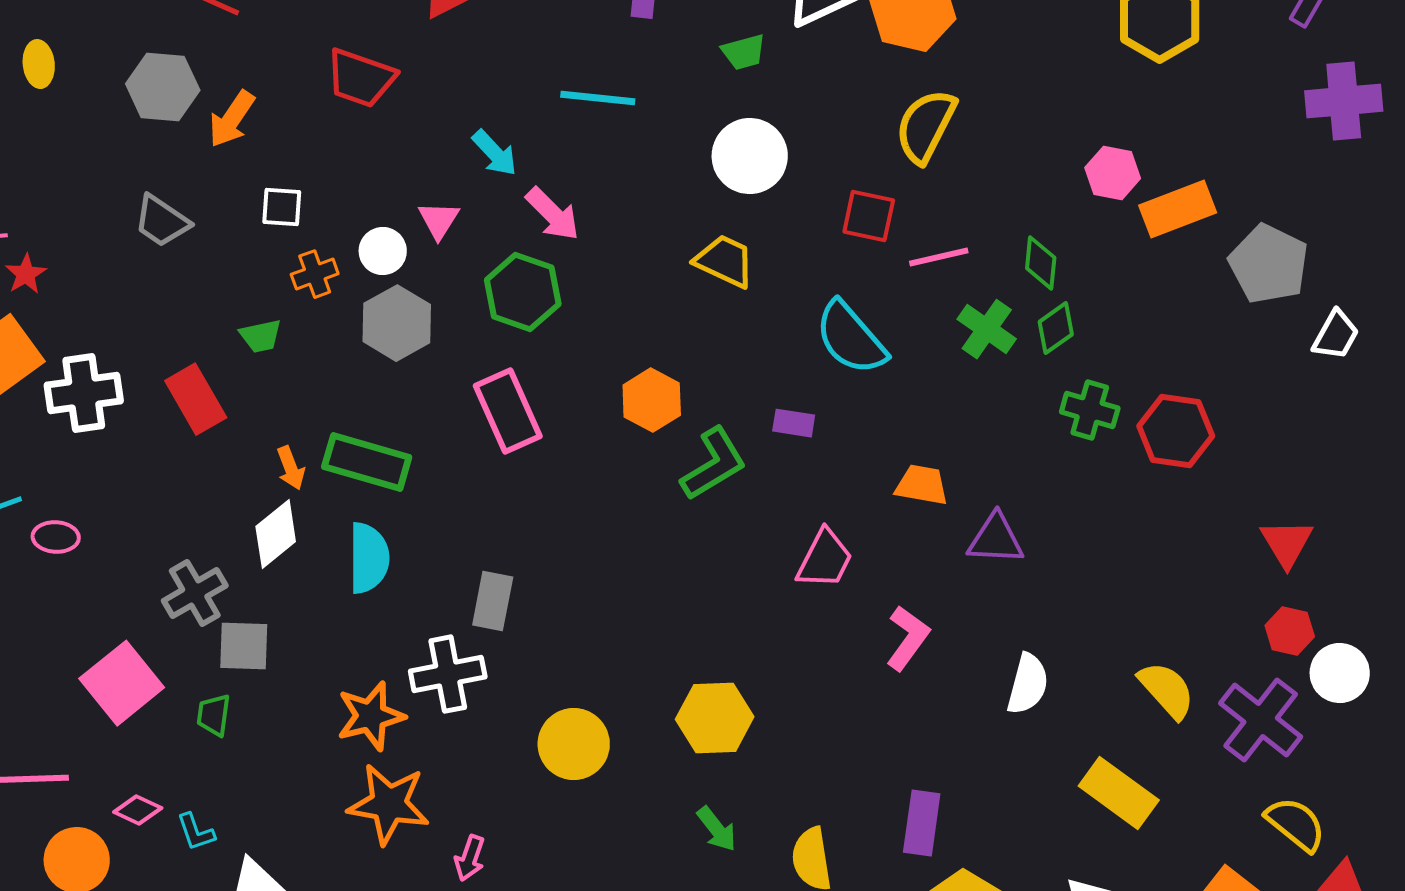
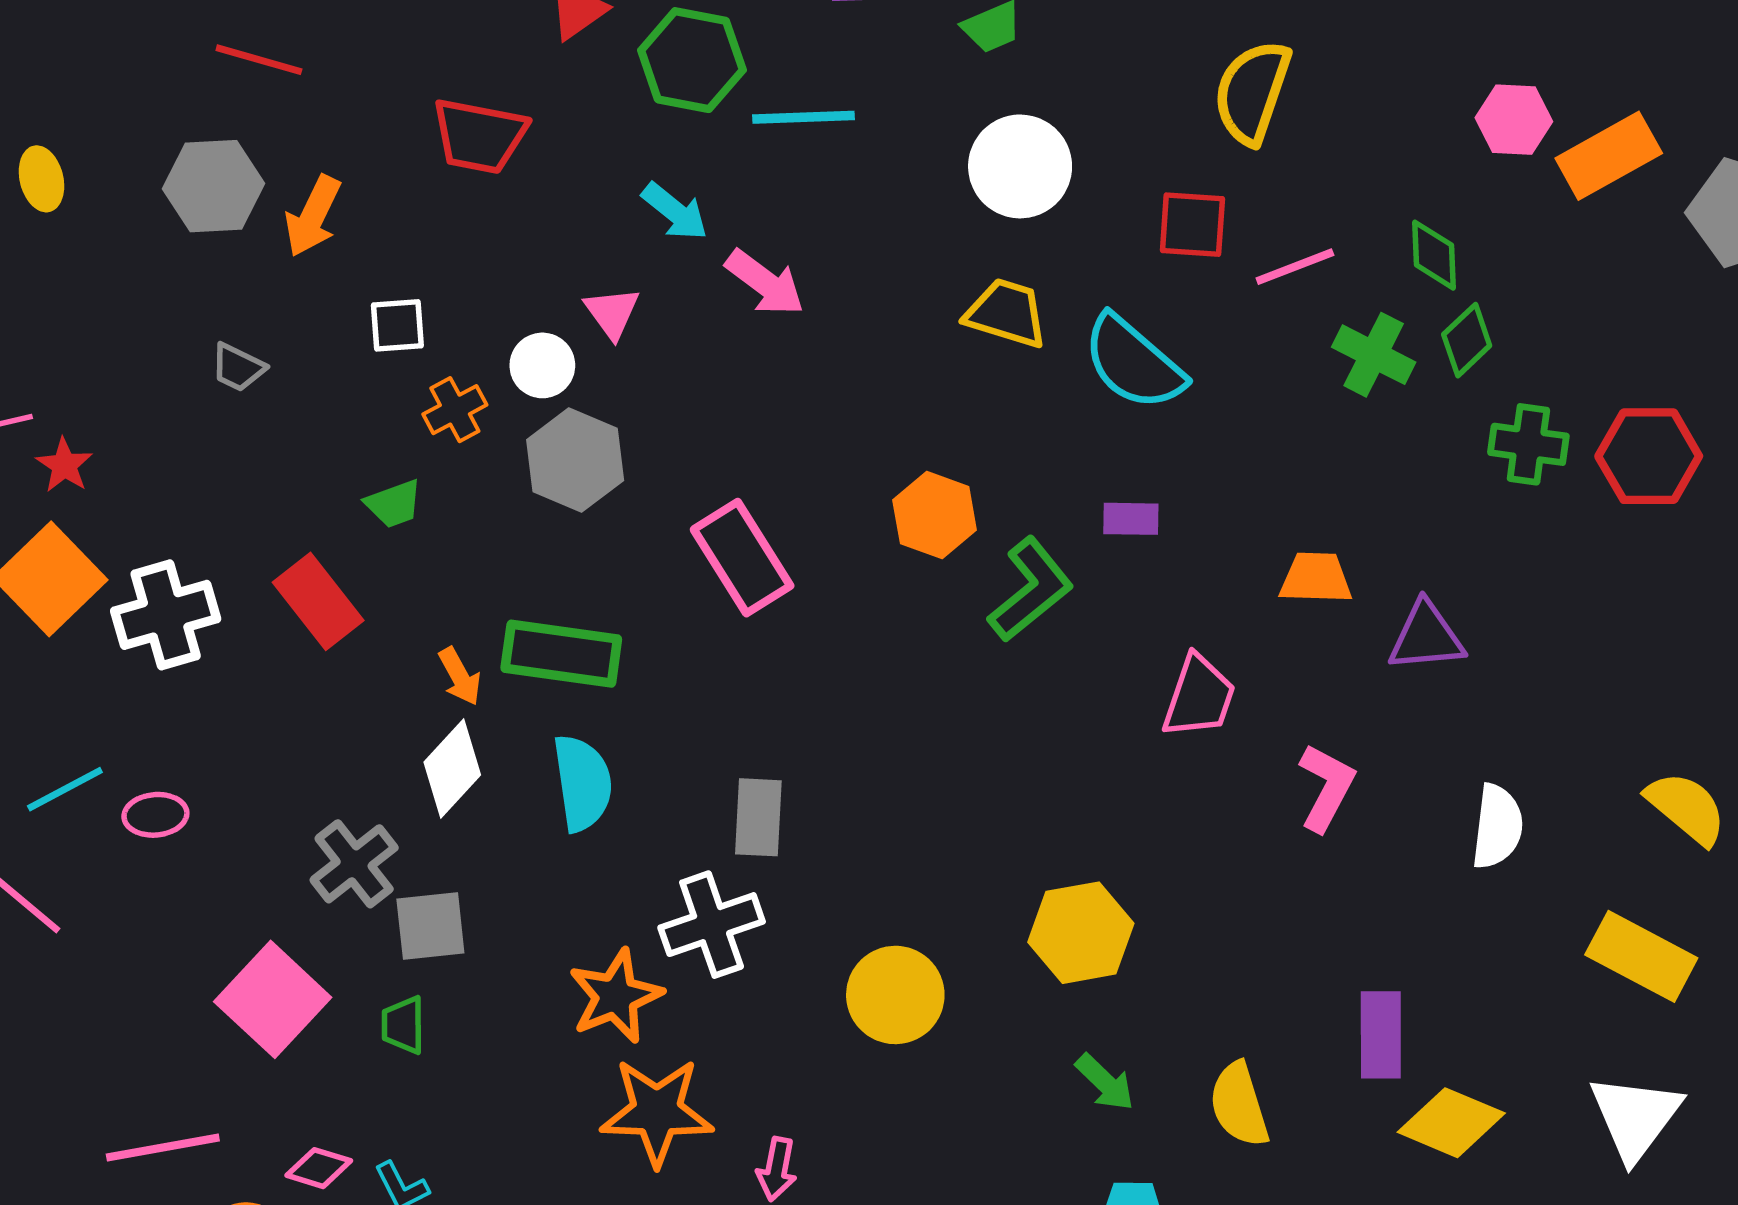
gray trapezoid: (162, 221) -> (238, 367), size x0.7
green hexagon: (523, 292) -> (692, 60), moved
cyan semicircle: (851, 338) -> (1133, 363), moved

